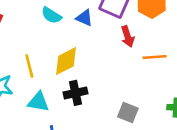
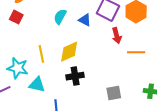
cyan semicircle: (51, 15) -> (60, 17), turned 84
cyan triangle: (38, 102) -> (37, 85), moved
gray square: (128, 113) -> (114, 93), turned -35

